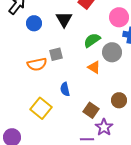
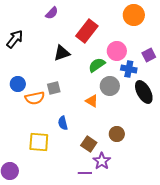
black triangle: (64, 19) -> (62, 53), turned 42
blue circle: (34, 23) -> (18, 84), moved
green semicircle: (92, 40) -> (97, 65), moved
yellow square: (41, 108) -> (39, 142), turned -35

